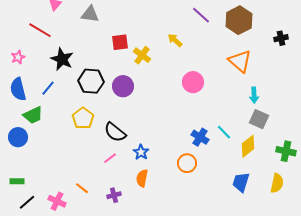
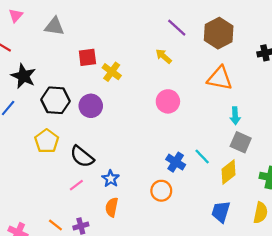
yellow arrow: (175, 40) -> (164, 56), moved
orange triangle: (240, 61) -> (220, 78), turned -30
orange line: (82, 188) -> (55, 225), moved

